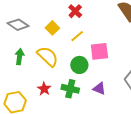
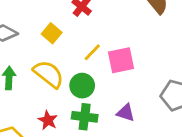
yellow line: (77, 36) -> (92, 52), moved
green circle: (79, 65) -> (82, 86), moved

